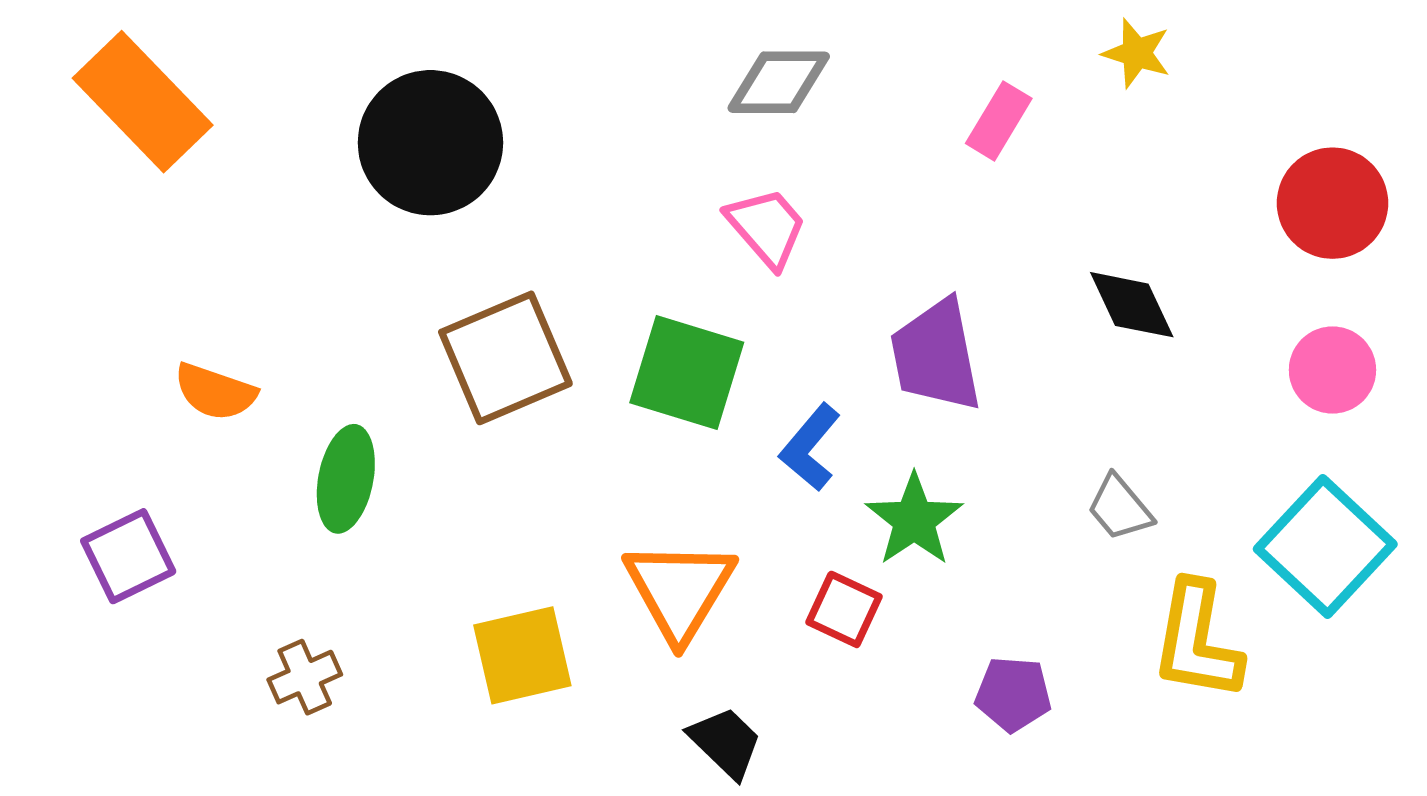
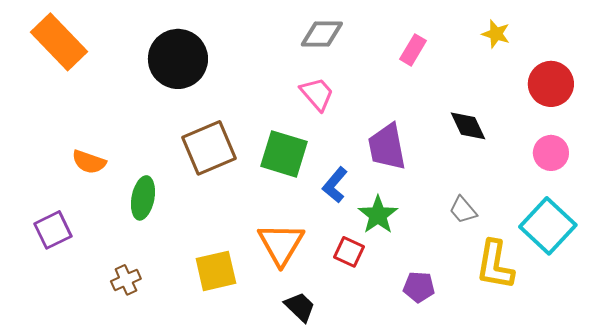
yellow star: (1137, 53) -> (496, 34), moved

